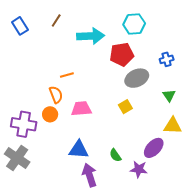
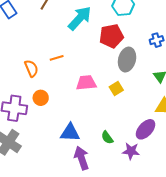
cyan arrow: (91, 36) -> (80, 18), turned -44
gray ellipse: (137, 78) -> (127, 60), turned -50
orange semicircle: (56, 95) -> (31, 68), moved
pink trapezoid: (81, 109) -> (86, 83), moved

